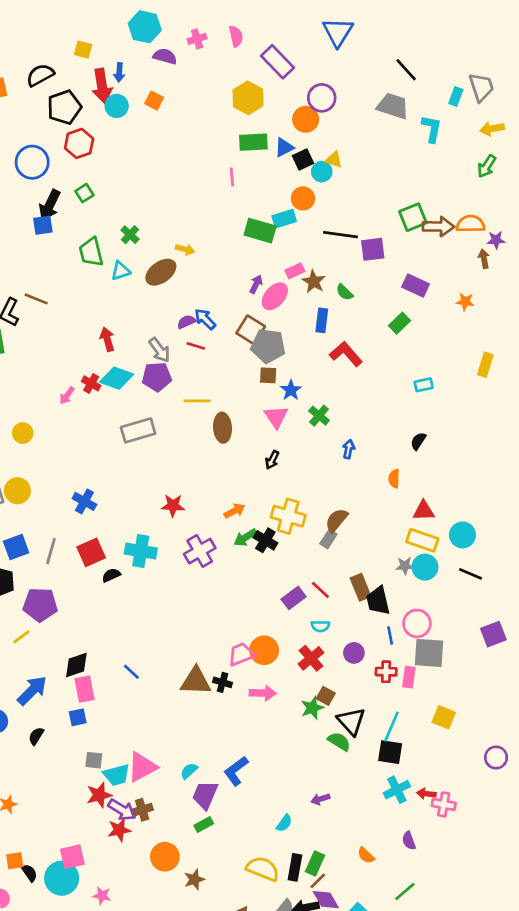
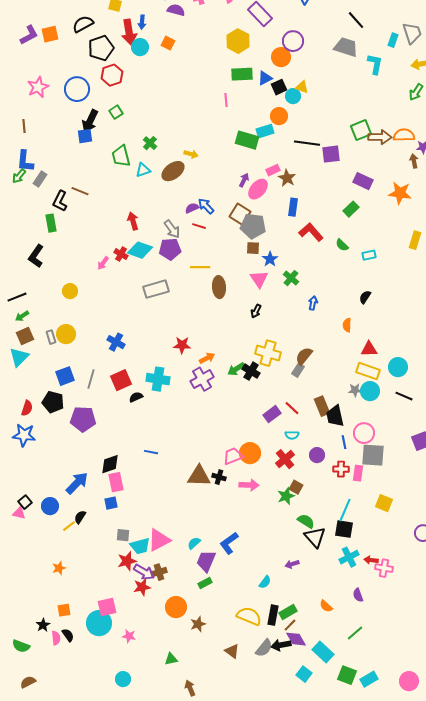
green semicircle: (345, 292) -> (342, 245), moved
orange star: (465, 302) -> (400, 193), size x1.6
orange arrow: (235, 511) -> (207, 358), moved
yellow line: (21, 637) -> (69, 526), moved
blue line: (131, 672) -> (151, 452), moved, turned -32
black triangle: (351, 721) -> (315, 537), moved
green rectangle: (315, 863) -> (288, 612), turned 36
black semicircle: (29, 873) -> (68, 635), moved

